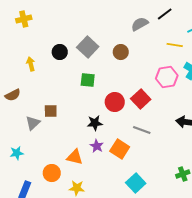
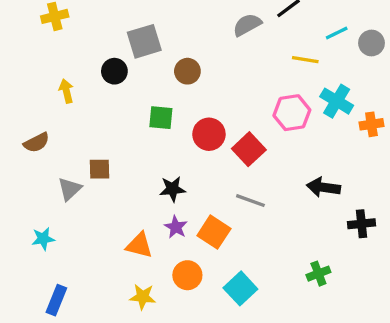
gray square: (88, 47) -> (144, 41), moved, turned 30
brown circle: (121, 52) -> (187, 71), moved
red circle: (115, 102) -> (209, 134), moved
orange circle: (52, 173) -> (187, 275), moved

